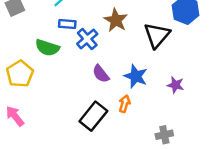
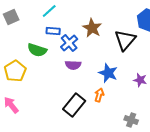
purple semicircle: (101, 74) -> (73, 65), moved, turned -49
gray cross: (164, 135) -> (131, 120), turned 32

